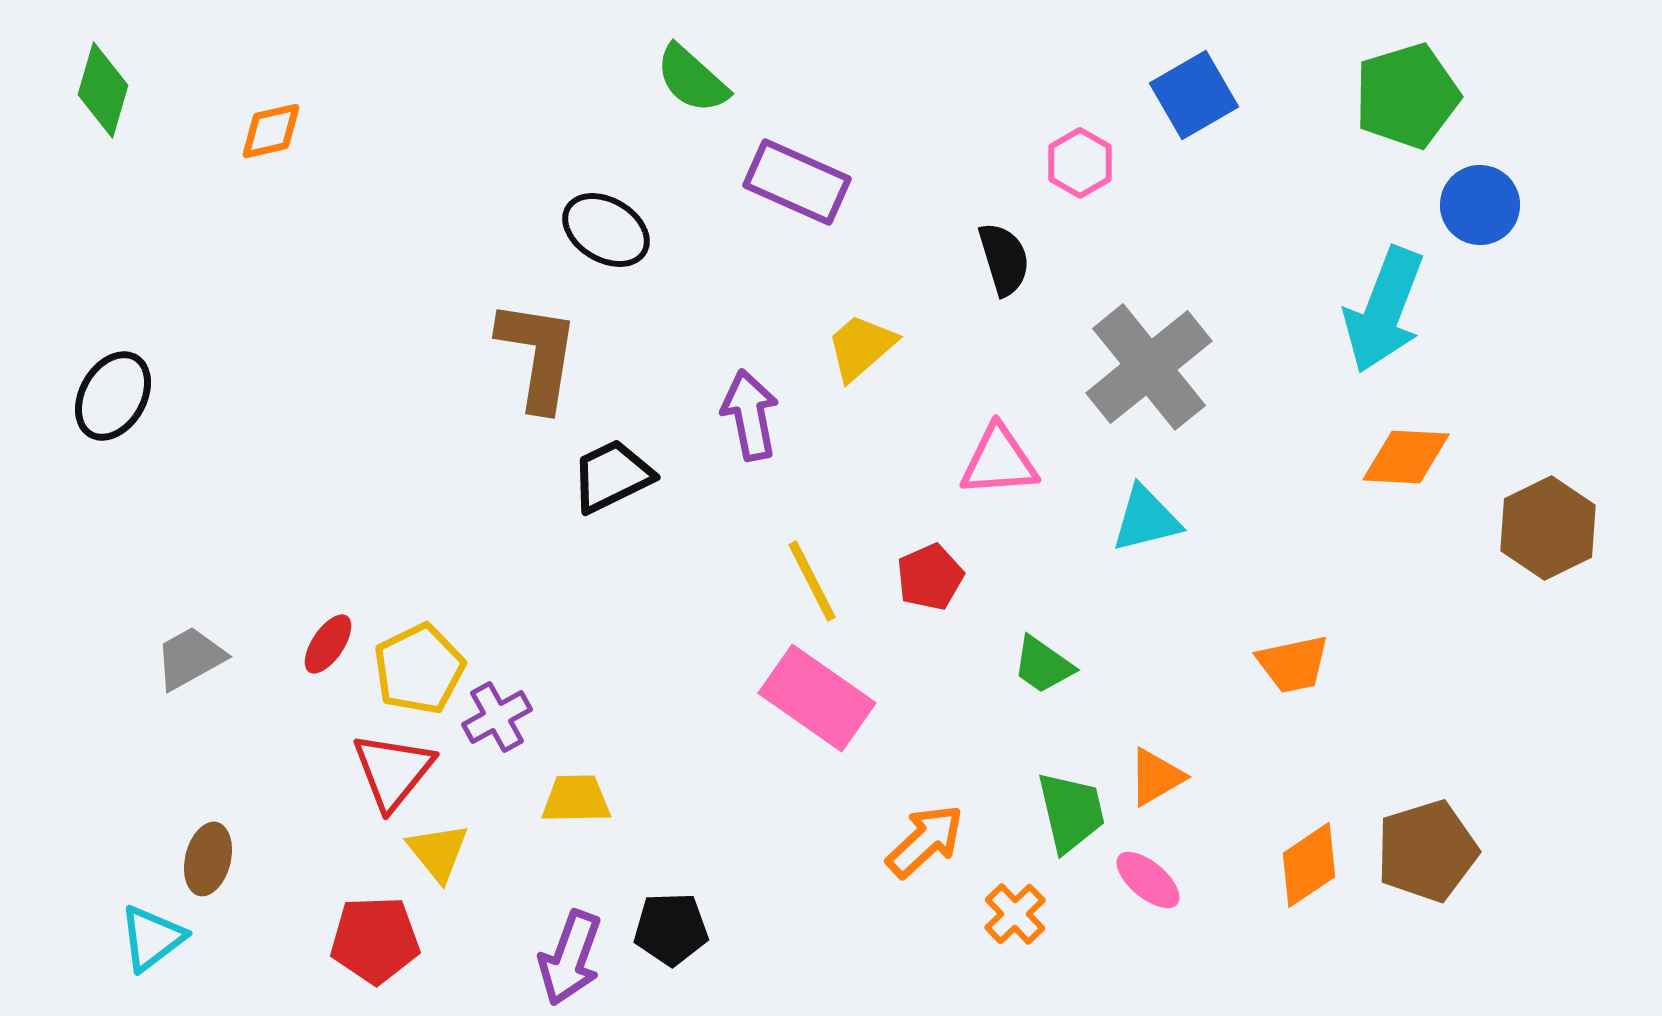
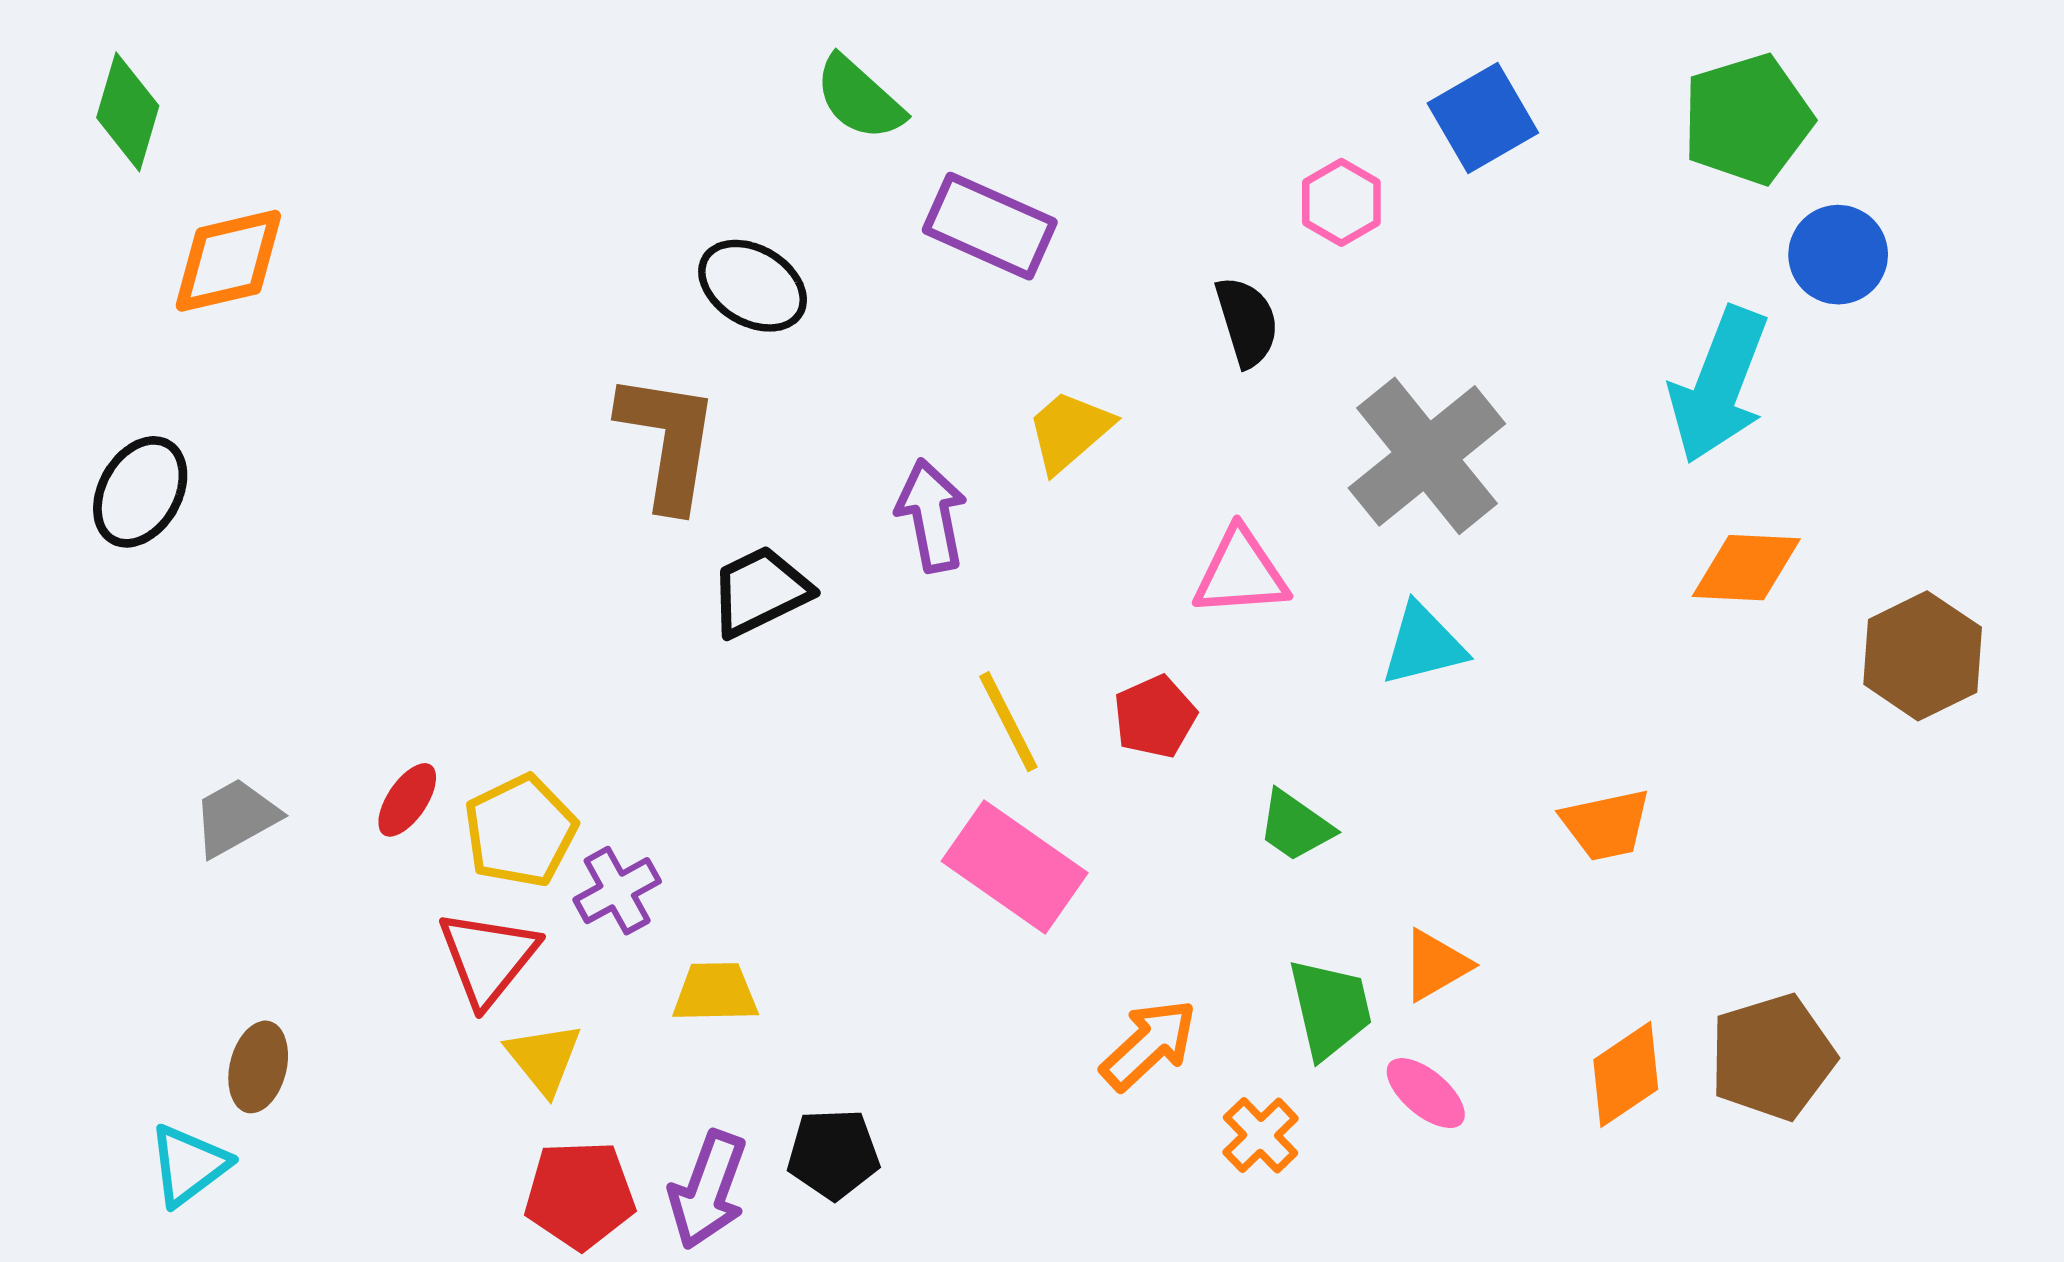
orange diamond: (271, 131) -> (228, 261), moved, size x1.5
red pentagon: (375, 940) -> (580, 1195), moved

